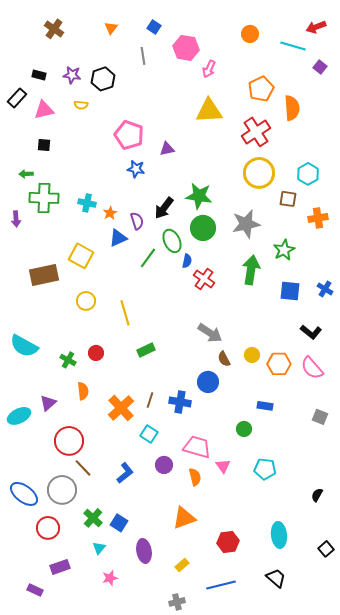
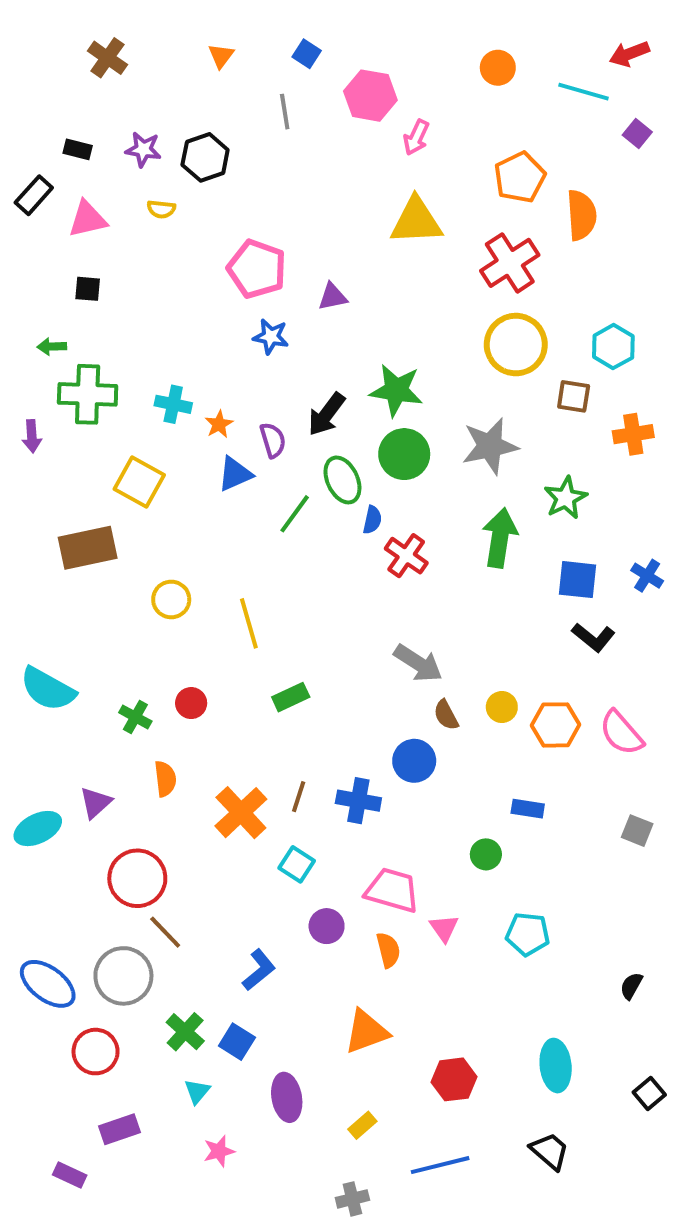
yellow square: (81, 256) -> (139, 482), moved
black L-shape: (311, 332) -> (593, 637), moved
blue L-shape: (125, 473) -> (259, 970), moved

